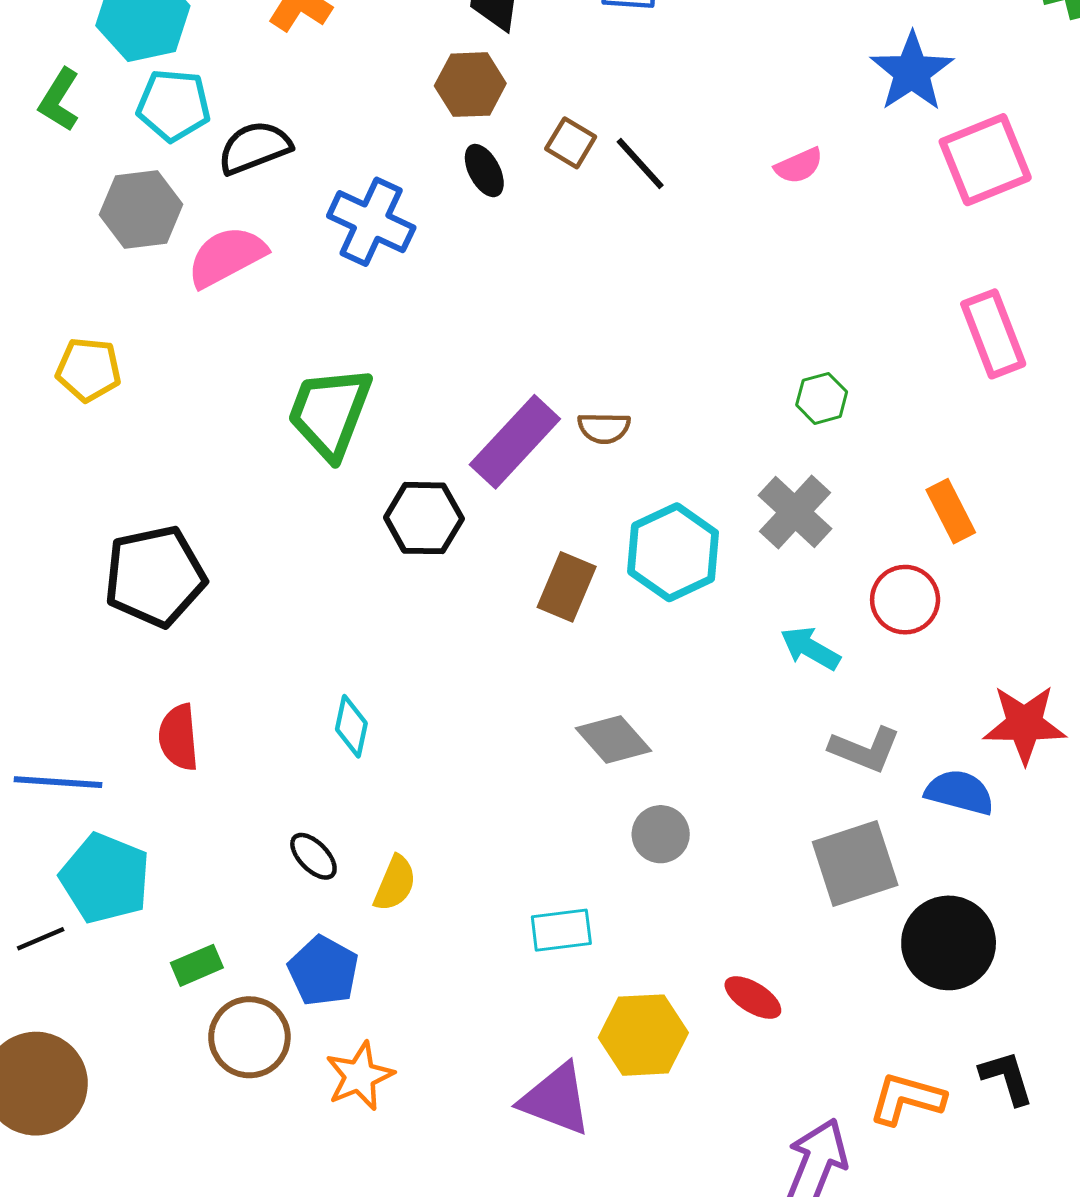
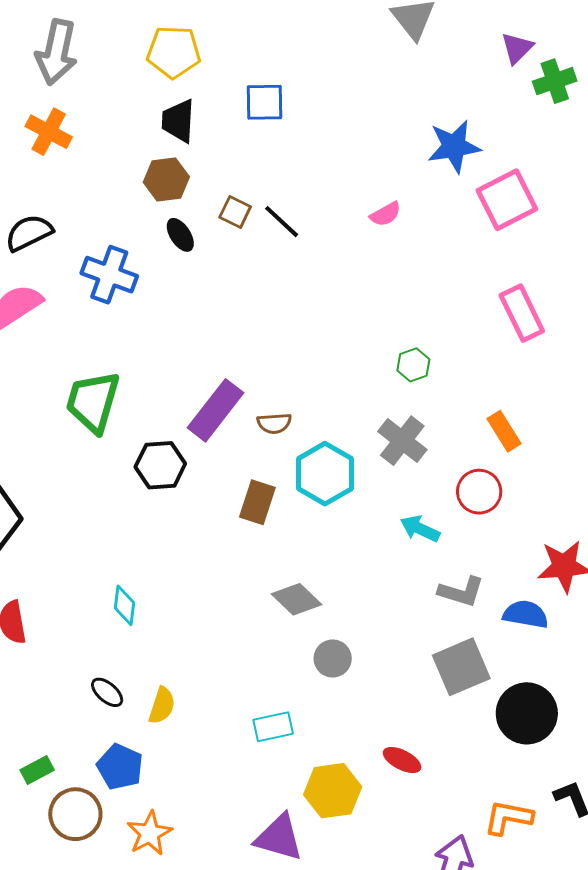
blue star: (912, 72) -> (454, 146), turned 30
brown semicircle: (604, 428) -> (274, 423), moved

